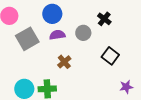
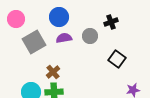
black cross: (104, 19) -> (111, 22), turned 32
brown cross: (64, 62) -> (53, 72), moved

